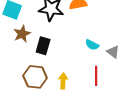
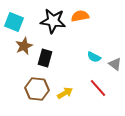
red line: (96, 76) -> (98, 88), turned -42
yellow arrow: (63, 81) -> (65, 93), turned 56

